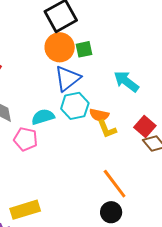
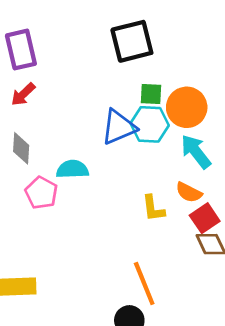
orange circle: (60, 47) -> (187, 107), moved
cyan hexagon: (75, 106) -> (150, 124), moved
orange semicircle: (99, 115) -> (189, 192), moved

